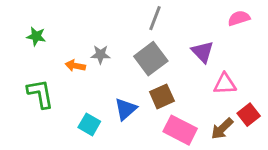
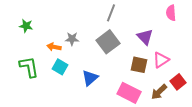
pink semicircle: (239, 18) -> (171, 13), turned -77
pink triangle: (225, 84) -> (161, 60), turned -30
brown square: (162, 96) -> (139, 65), moved, turned 36
cyan square: (89, 124) -> (60, 67), moved

